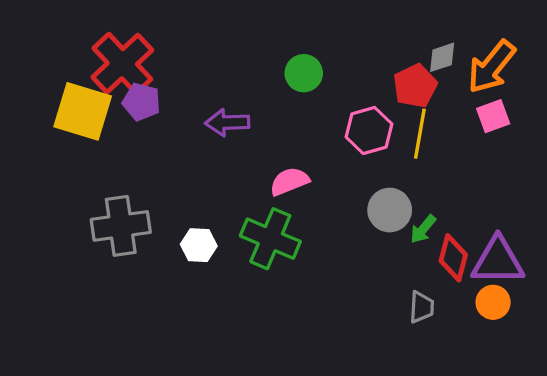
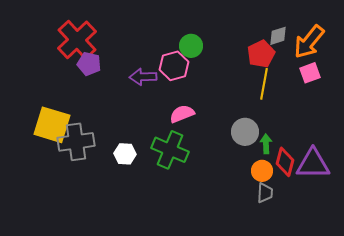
yellow square: (83, 111) -> (52, 125), moved
pink hexagon: (369, 130) -> (174, 66), moved
green arrow: (423, 229) -> (266, 144), turned 138
orange circle: (493, 302) -> (262, 171), moved

